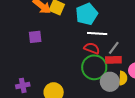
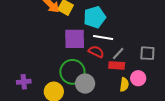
purple square: (35, 37) -> (75, 39), moved, size x1.6
green circle: (94, 67) -> (72, 72), moved
gray circle: (110, 82) -> (85, 84), moved

